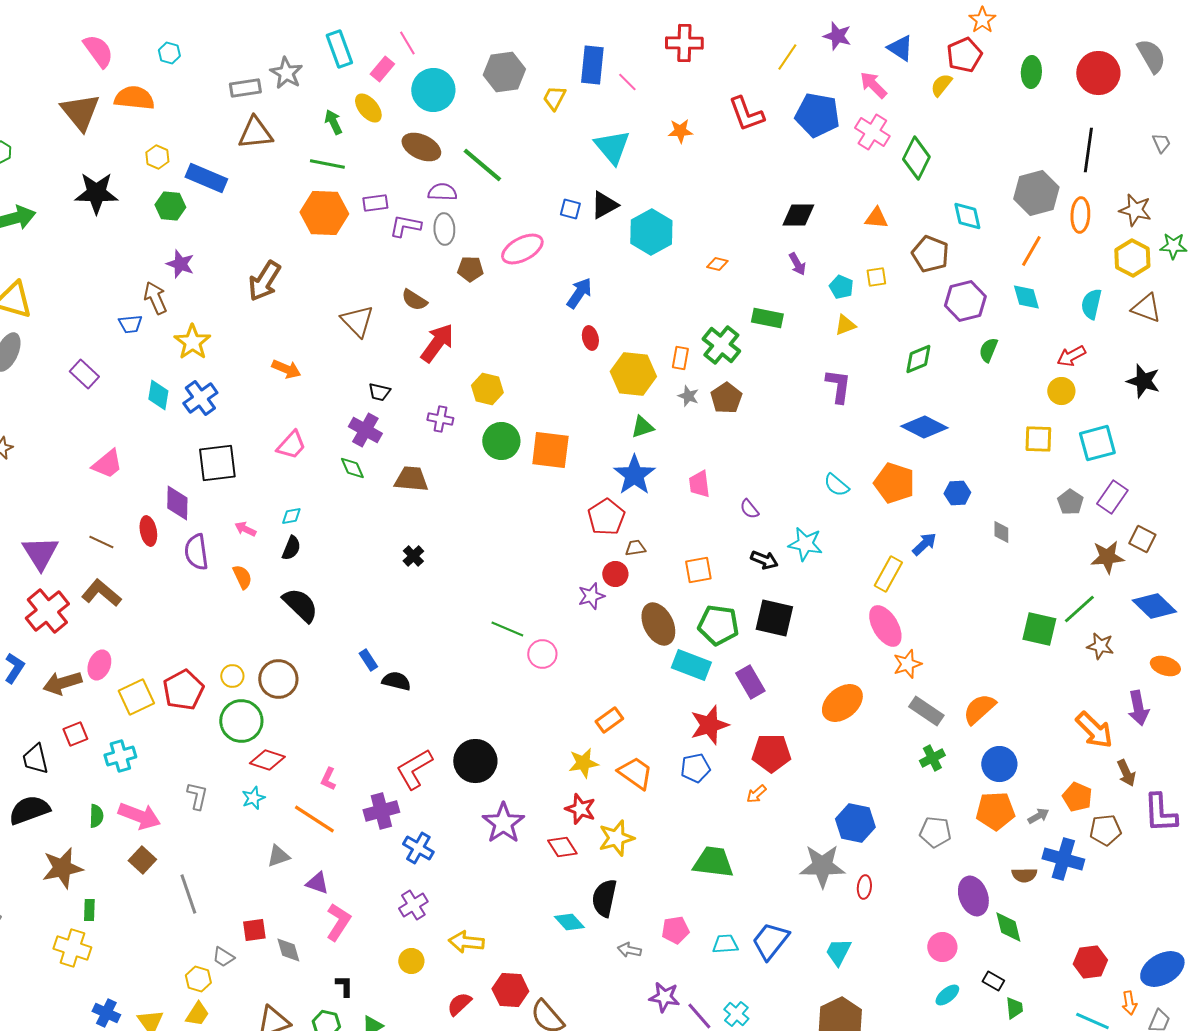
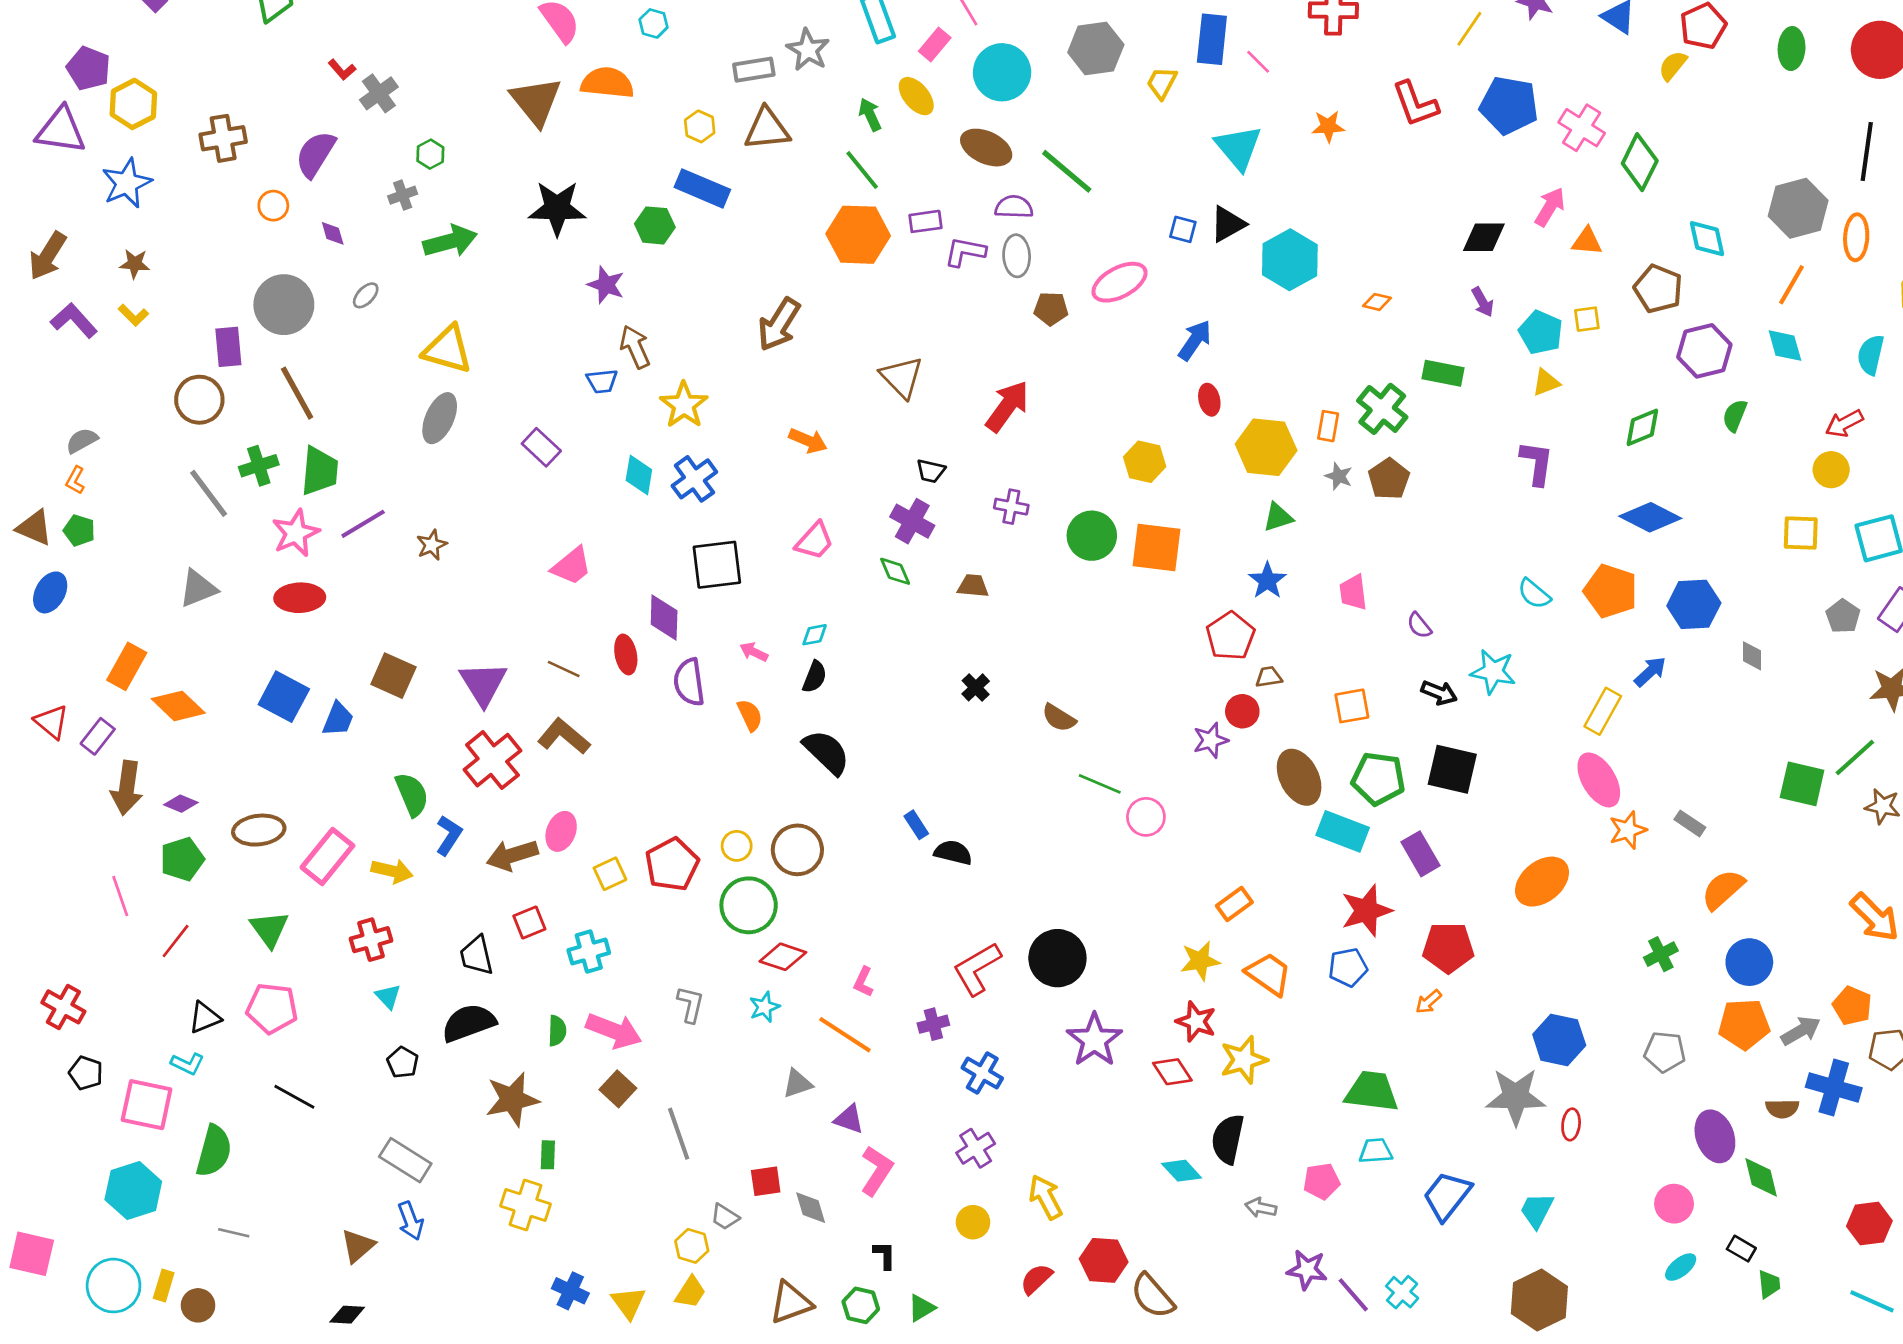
pink arrow: (873, 85) -> (1550, 207), moved, turned 76
yellow hexagon: (157, 157) -> (700, 126), moved
green line: (327, 164) -> (862, 170), turned 40
purple star: (180, 264) -> (606, 285), moved
cyan pentagon: (841, 287) -> (1541, 332), size x1.4
brown semicircle: (414, 300) -> (1059, 718), moved
yellow hexagon: (487, 389) -> (1145, 462), moved
blue star: (634, 475) -> (1267, 581), size x0.7
brown trapezoid: (411, 479) -> (973, 586), size x0.7
blue hexagon: (957, 493) -> (1694, 604), size x1.5
yellow square: (136, 697) -> (610, 874), size x0.7
gray rectangle: (926, 711) -> (1690, 823), moved, size x0.7
purple cross: (381, 811) -> (933, 1024), size x0.7
gray arrow: (1038, 816) -> (1801, 1031), size x1.4
yellow arrow: (466, 942) -> (1046, 1197), turned 56
cyan trapezoid: (725, 944) -> (1376, 1151), moved

